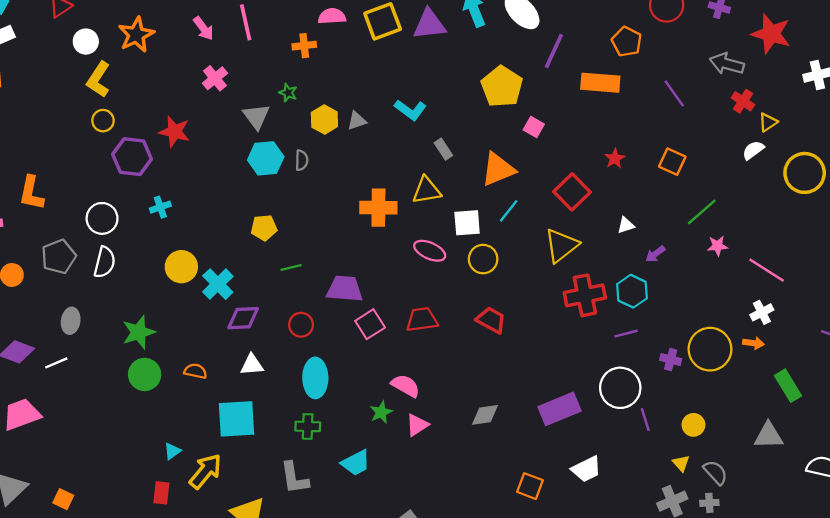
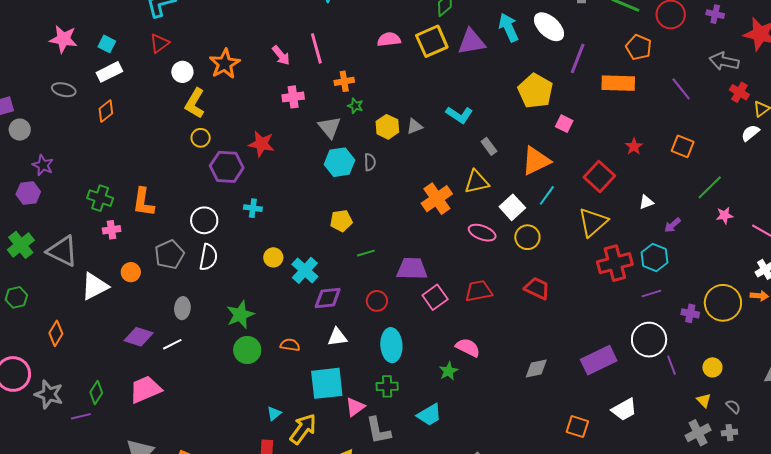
orange cross: (304, 46) -> (344, 81), moved
pink cross: (215, 78) -> (293, 97), turned 35
cyan cross: (160, 207) -> (253, 208), turned 30
orange cross: (378, 208) -> (437, 199), turned -32
white square: (467, 223) -> (512, 207), turned -35
yellow circle: (181, 267) -> (273, 257), size x0.7
pink triangle: (417, 425) -> (355, 407), moved
gray semicircle: (715, 472) -> (733, 407), size x0.7

